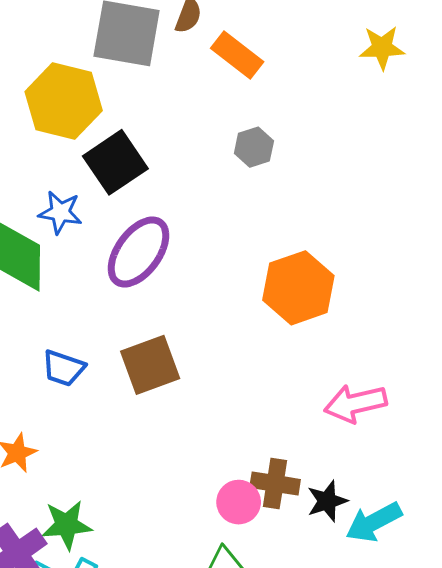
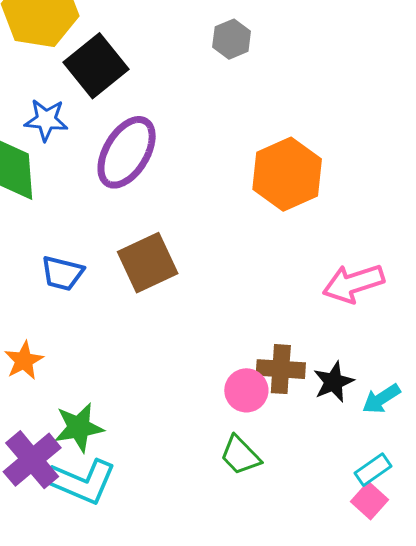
cyan arrow: (374, 522) -> (381, 399), size x0.7

